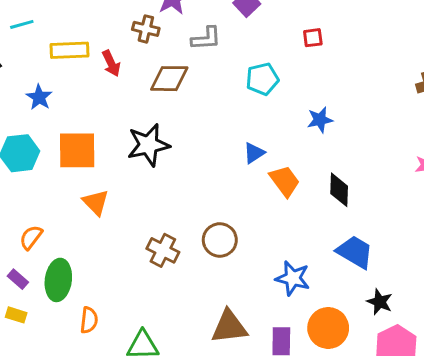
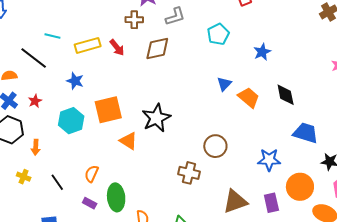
cyan line: (22, 24) -> (52, 36), turned 42
black star: (148, 145) -> (156, 118), moved
brown cross: (163, 250) -> (189, 173), moved

